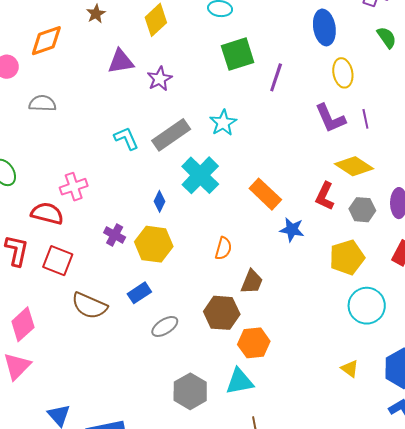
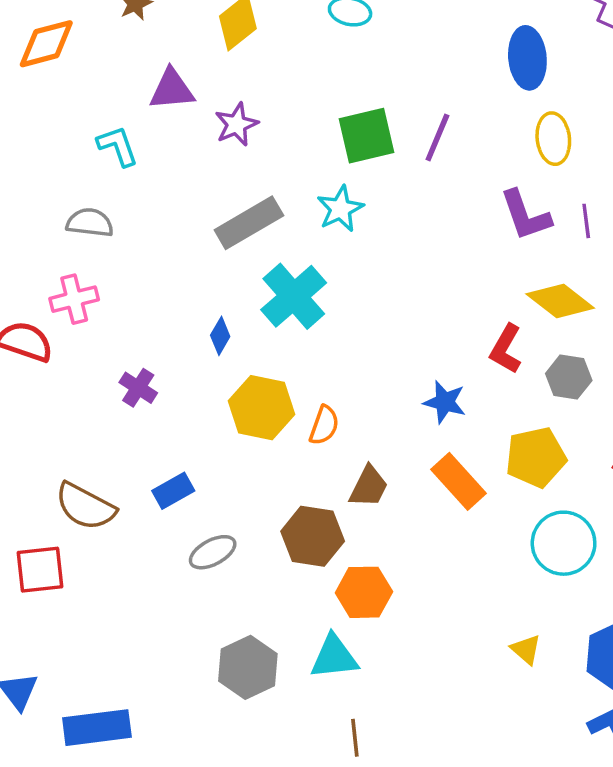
green square: (238, 54) -> (366, 136), moved
gray semicircle: (42, 103) -> (90, 223), moved
cyan L-shape: (126, 138) -> (118, 146), moved
orange rectangle: (265, 194) -> (458, 481), moved
yellow hexagon: (154, 244) -> (261, 408), moved
red square: (58, 261) -> (40, 570), moved, turned -32

